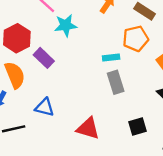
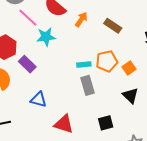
orange pentagon: (136, 39) -> (107, 61), moved
blue triangle: (45, 107) -> (39, 99), moved

